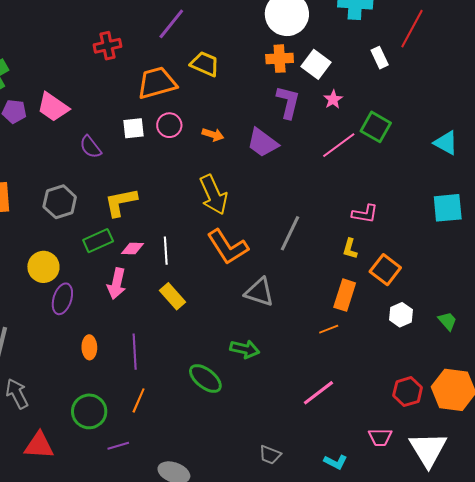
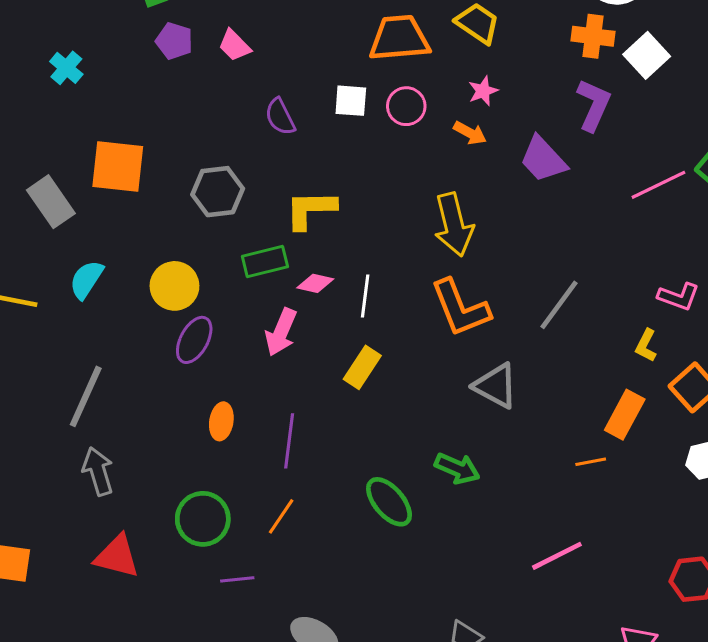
pink star: (333, 99) -> (483, 91), moved
pink trapezoid: (53, 107) -> (235, 45), size x0.7
yellow rectangle: (172, 296) -> (362, 367), turned 64

